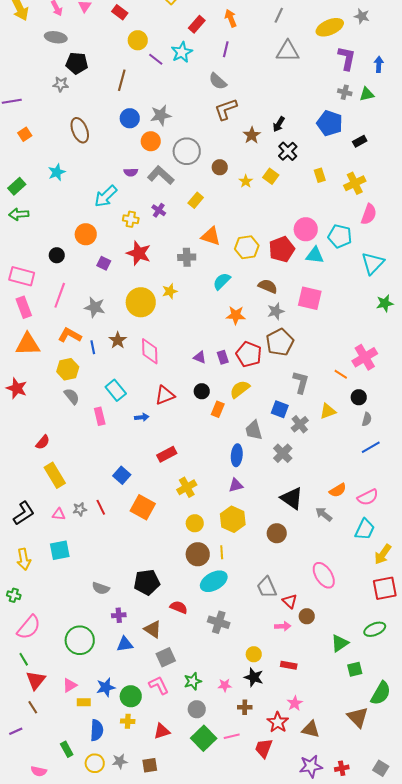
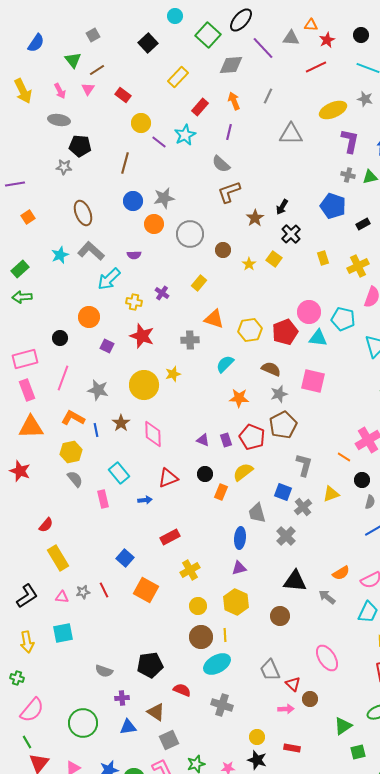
gray line: (279, 15) -> (268, 96), moved
gray L-shape: (161, 175) -> (91, 251), moved
pink rectangle: (22, 276) -> (25, 359), turned -30
black triangle: (292, 498) -> (295, 581), turned -30

